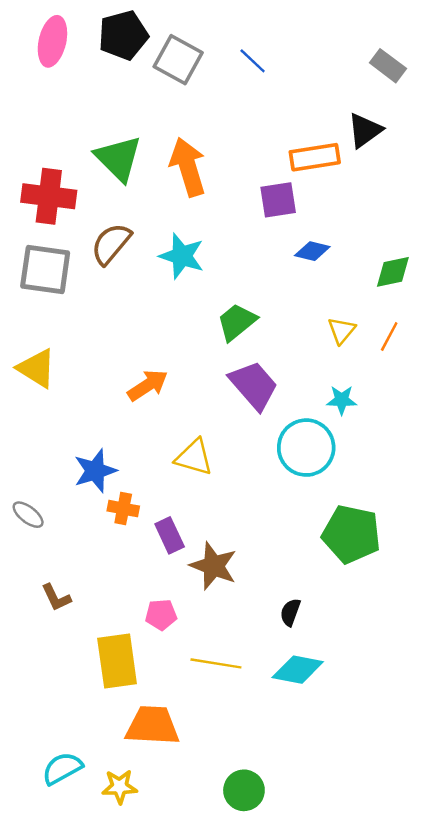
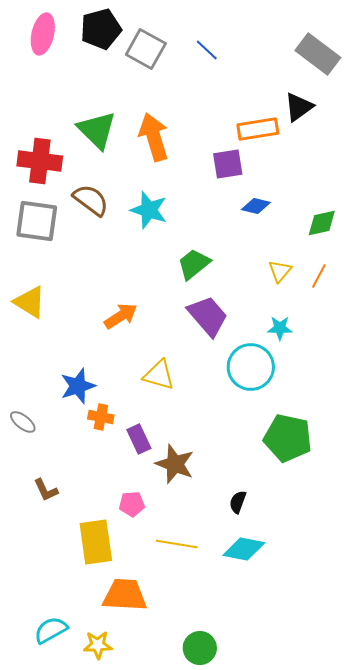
gray rectangle: (388, 66) -> (318, 54), size x1.5
brown semicircle: (111, 244) -> (91, 200), turned 87

